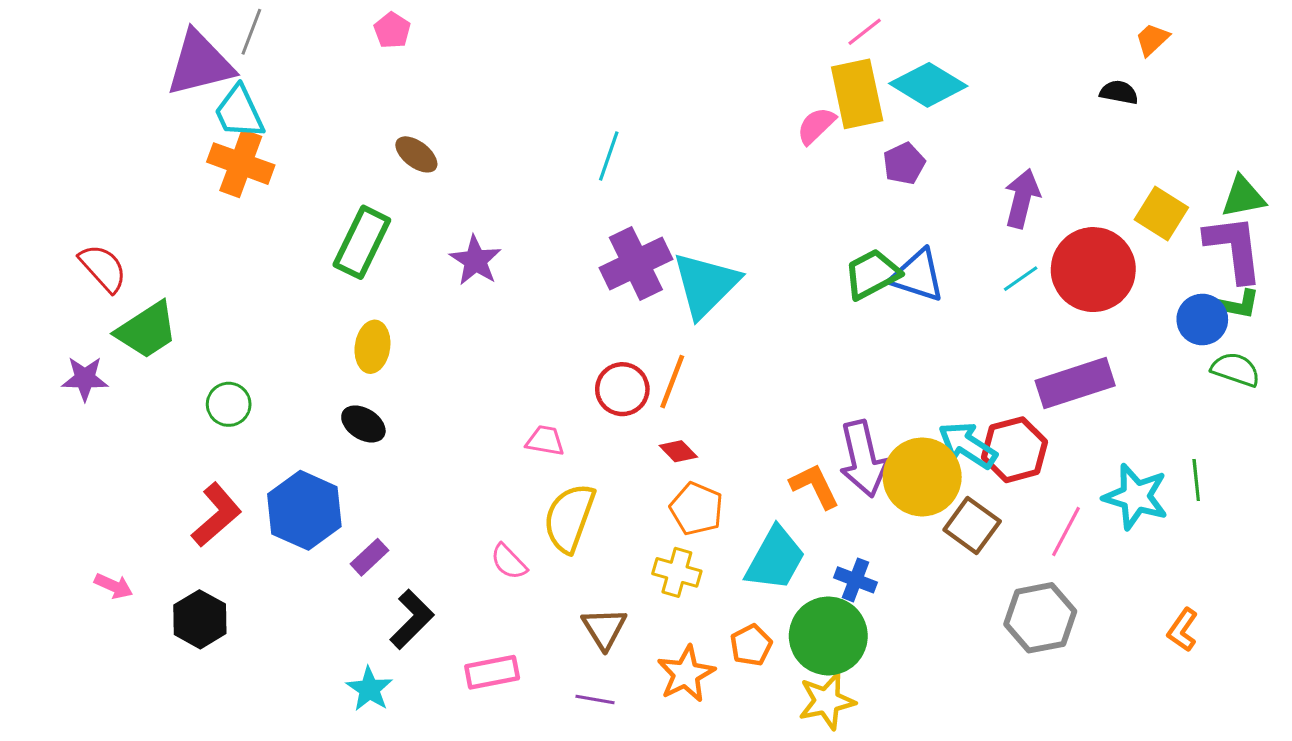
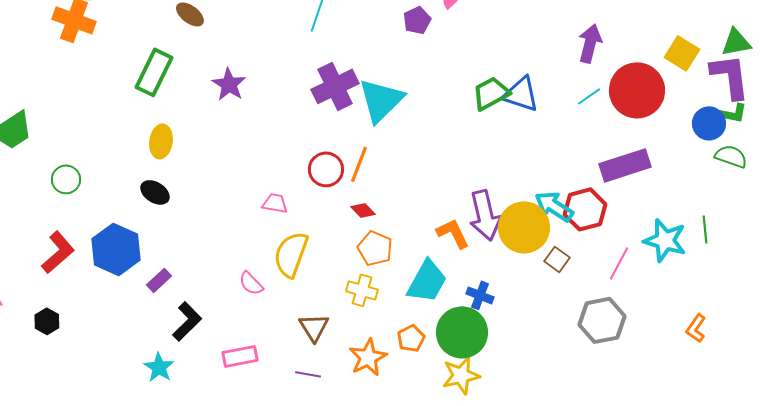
purple pentagon: (904, 164) -> (417, 20), moved
brown square: (972, 525) -> (557, 259), size x0.7
black hexagon: (200, 619) -> (47, 321), size x0.7

